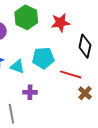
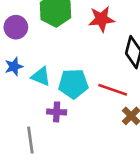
cyan pentagon: (43, 58) -> (73, 84), moved

